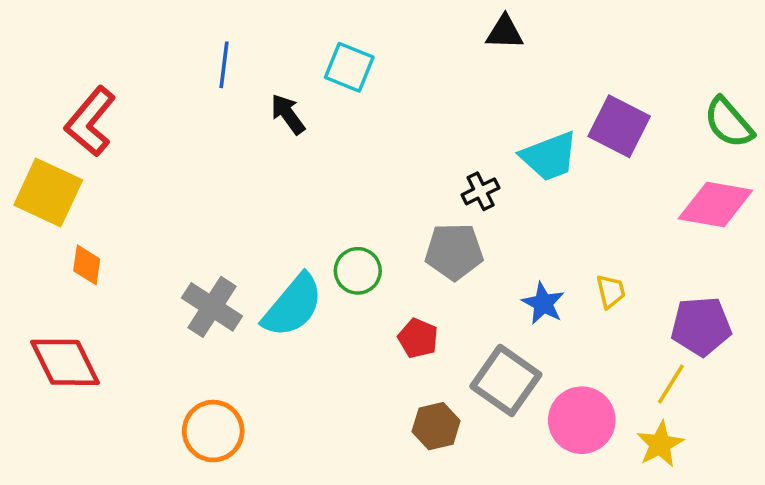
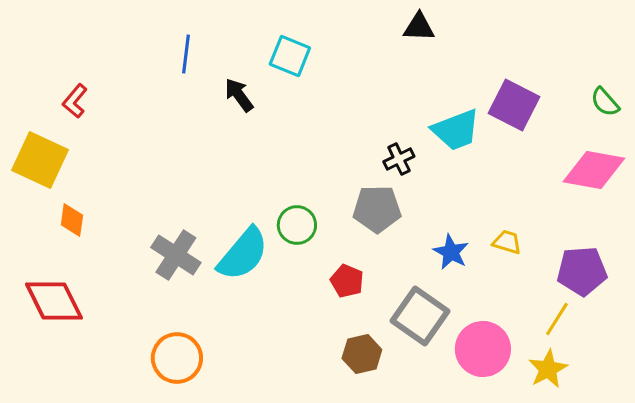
red L-shape: (90, 121) -> (75, 101), size x0.6
green semicircle: (729, 123) -> (605, 102), size x0.7
yellow trapezoid: (611, 291) -> (507, 242), turned -60

